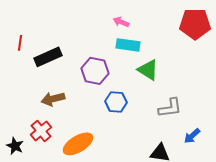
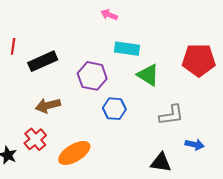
pink arrow: (121, 22) -> (109, 15), moved
red pentagon: (195, 24) -> (199, 60), moved
blue arrow: (192, 136) -> (195, 145), turned -126

